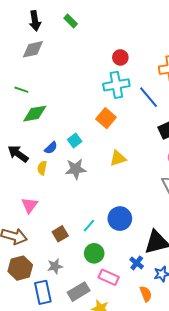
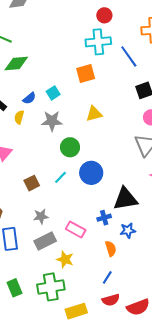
orange square: (106, 118) -> (86, 74), turned 30
green circle: (94, 253) -> (70, 147), moved
blue cross: (137, 263) -> (104, 218), turned 32
gray star: (55, 266) -> (41, 216), moved

